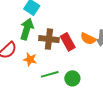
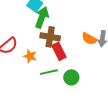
green arrow: (27, 29) -> (42, 17), moved
red rectangle: (68, 42) -> (59, 51), moved

